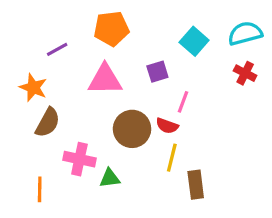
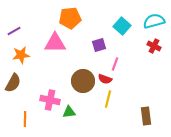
purple line: (57, 49) -> (14, 31), moved
pink triangle: (105, 80) -> (55, 43), moved
orange star: (33, 88) -> (21, 55), turned -30
brown semicircle: (48, 123) -> (13, 83), moved
brown rectangle: (196, 185) -> (146, 116), moved

